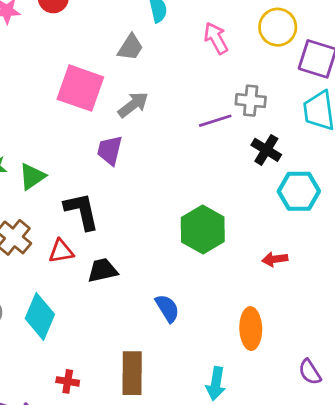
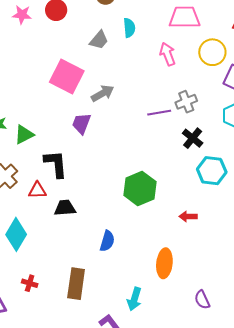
gray trapezoid: (130, 47) -> (99, 40), moved
gray cross: (251, 101) -> (186, 102), turned -35
blue semicircle: (167, 308) -> (107, 241), turned 40

